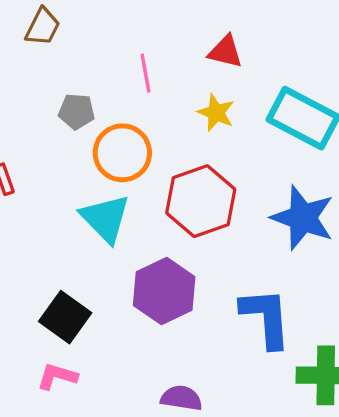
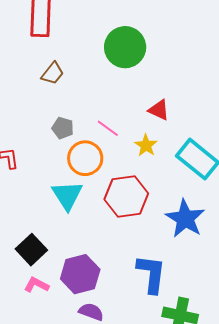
pink line: (146, 73) -> (108, 128), moved, turned -55
purple hexagon: (164, 291) -> (80, 274), moved
pink L-shape: (57, 376) -> (37, 285), moved

